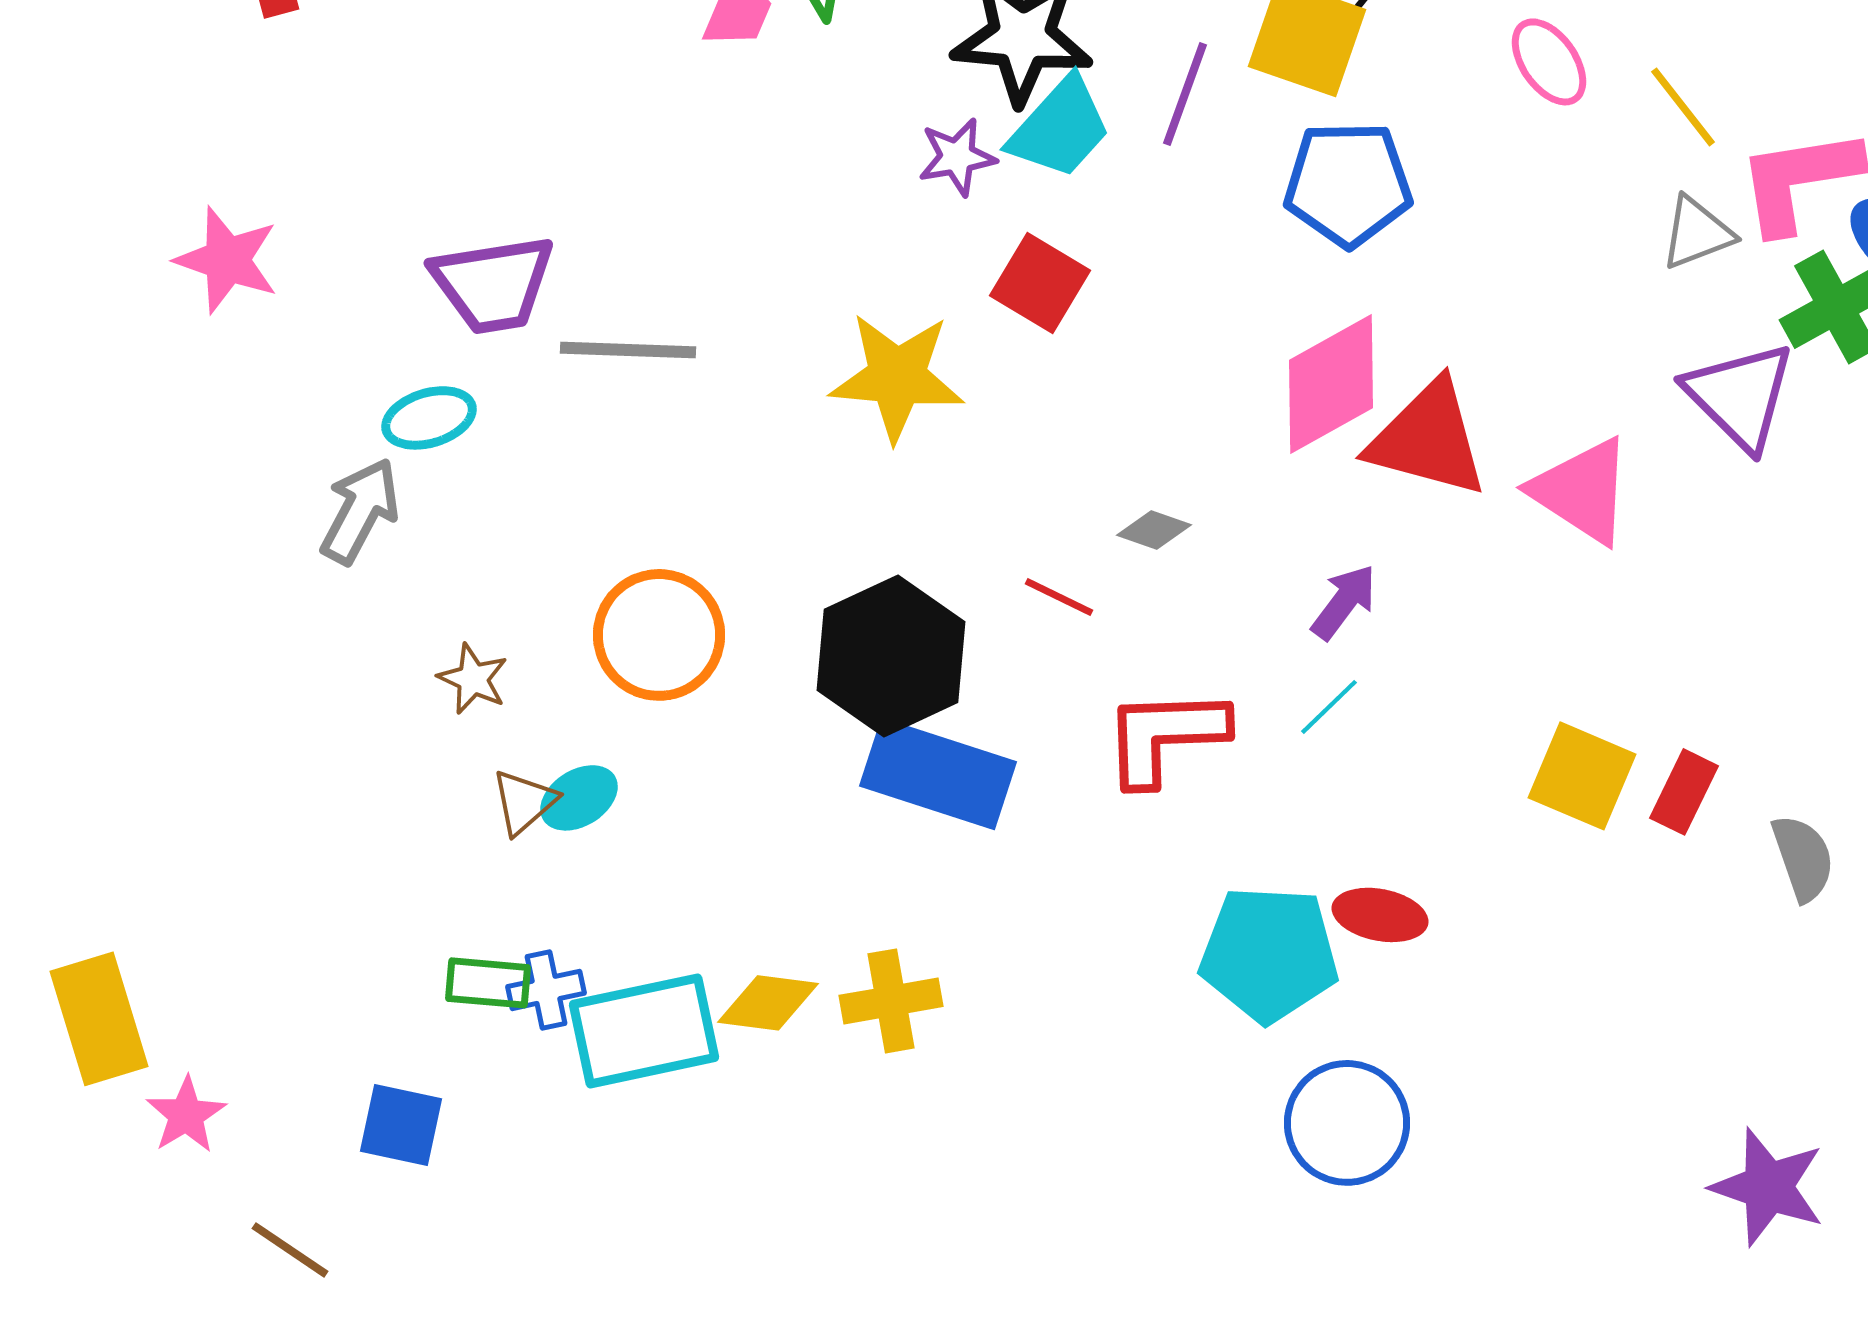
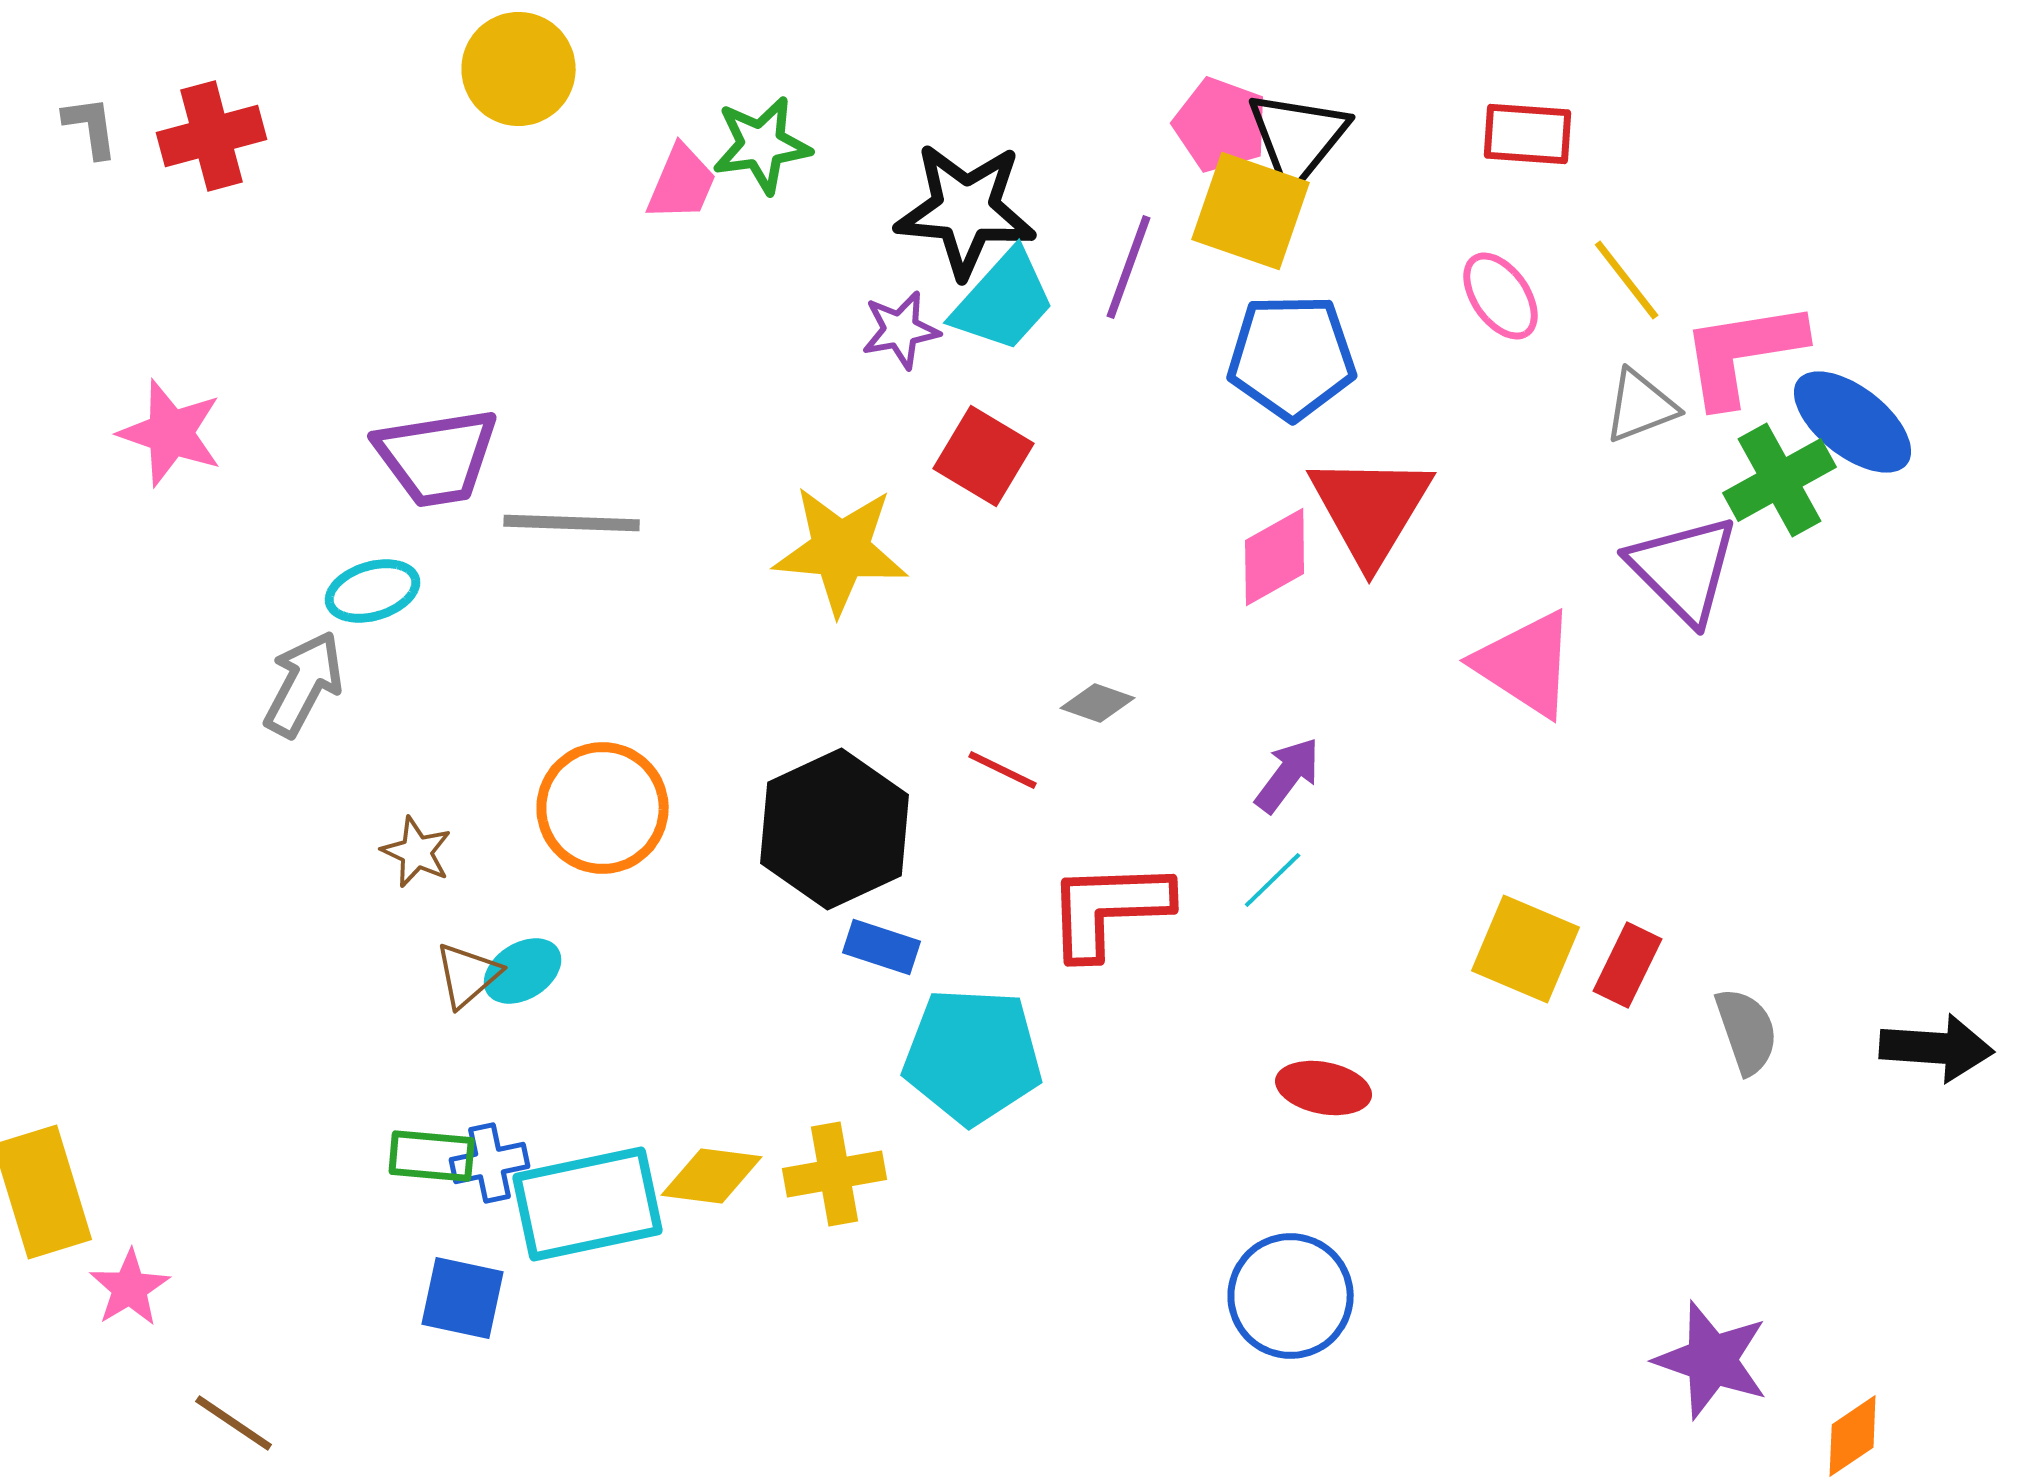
pink ellipse: (1549, 62) -> (1501, 296), moved
pink diamond: (1331, 384) -> (1275, 557), size x0.7
red triangle: (1428, 439) -> (1371, 509), moved, turned 46
blue rectangle: (938, 774) -> (882, 947), size x0.5
cyan pentagon: (1269, 954) -> (973, 1056), moved
blue square: (401, 1125) -> (463, 1298), moved

